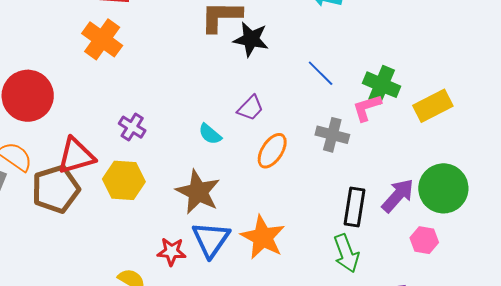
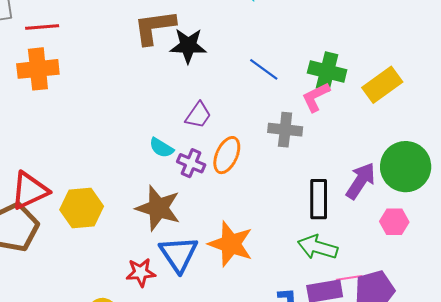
orange cross: (102, 39) -> (38, 69), turned -33
purple cross: (132, 127) -> (191, 163), moved
green arrow: (346, 253) -> (318, 247), turned 135

